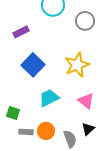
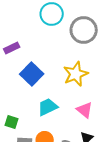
gray circle: (85, 21) -> (84, 30), size x1.4
purple rectangle: (21, 32) -> (12, 48), moved

